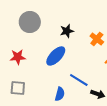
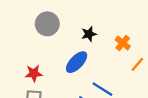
red star: (18, 57) -> (34, 73), moved

